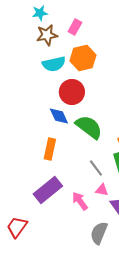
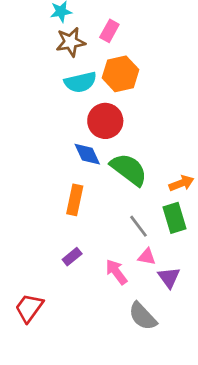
purple rectangle: (48, 190) -> (72, 257), size x0.5
gray semicircle: (99, 233) -> (143, 316), turned -65

